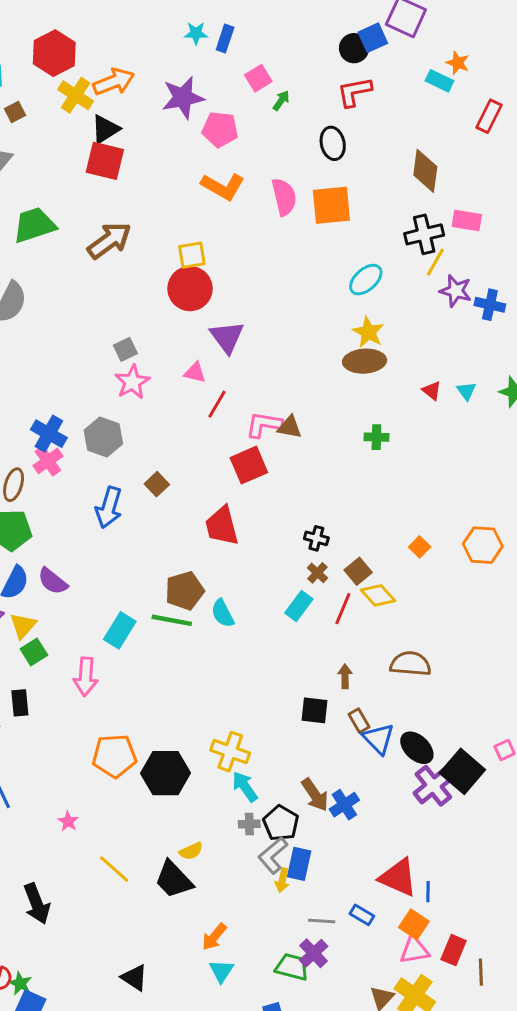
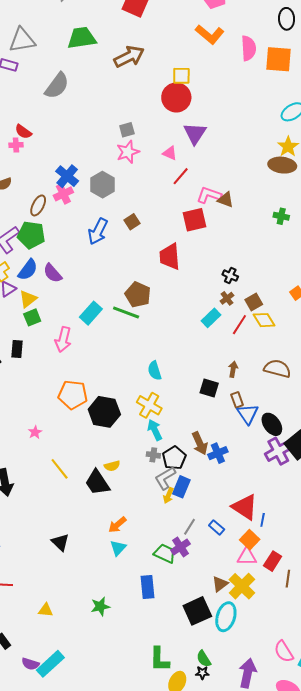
brown pentagon: (185, 591) -> (138, 295), turned 30
cyan semicircle: (223, 613) -> (155, 371), moved
gray line: (322, 921) -> (189, 527), turned -72

